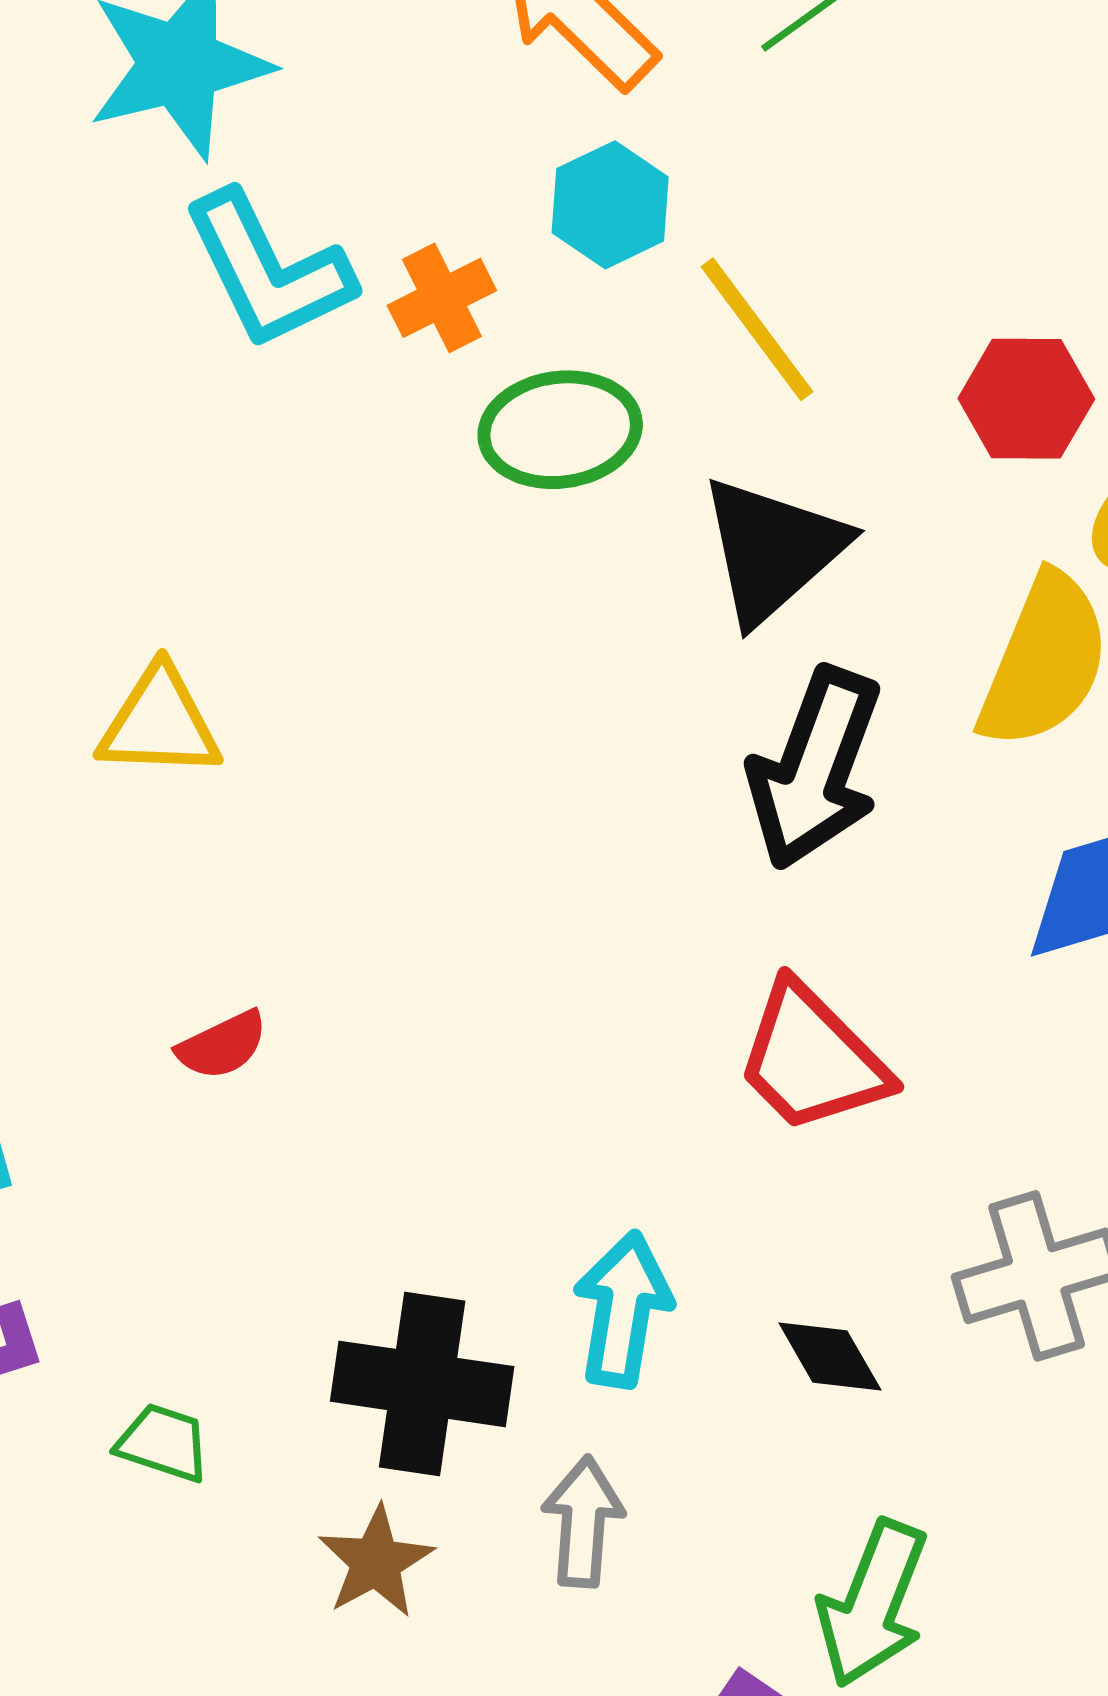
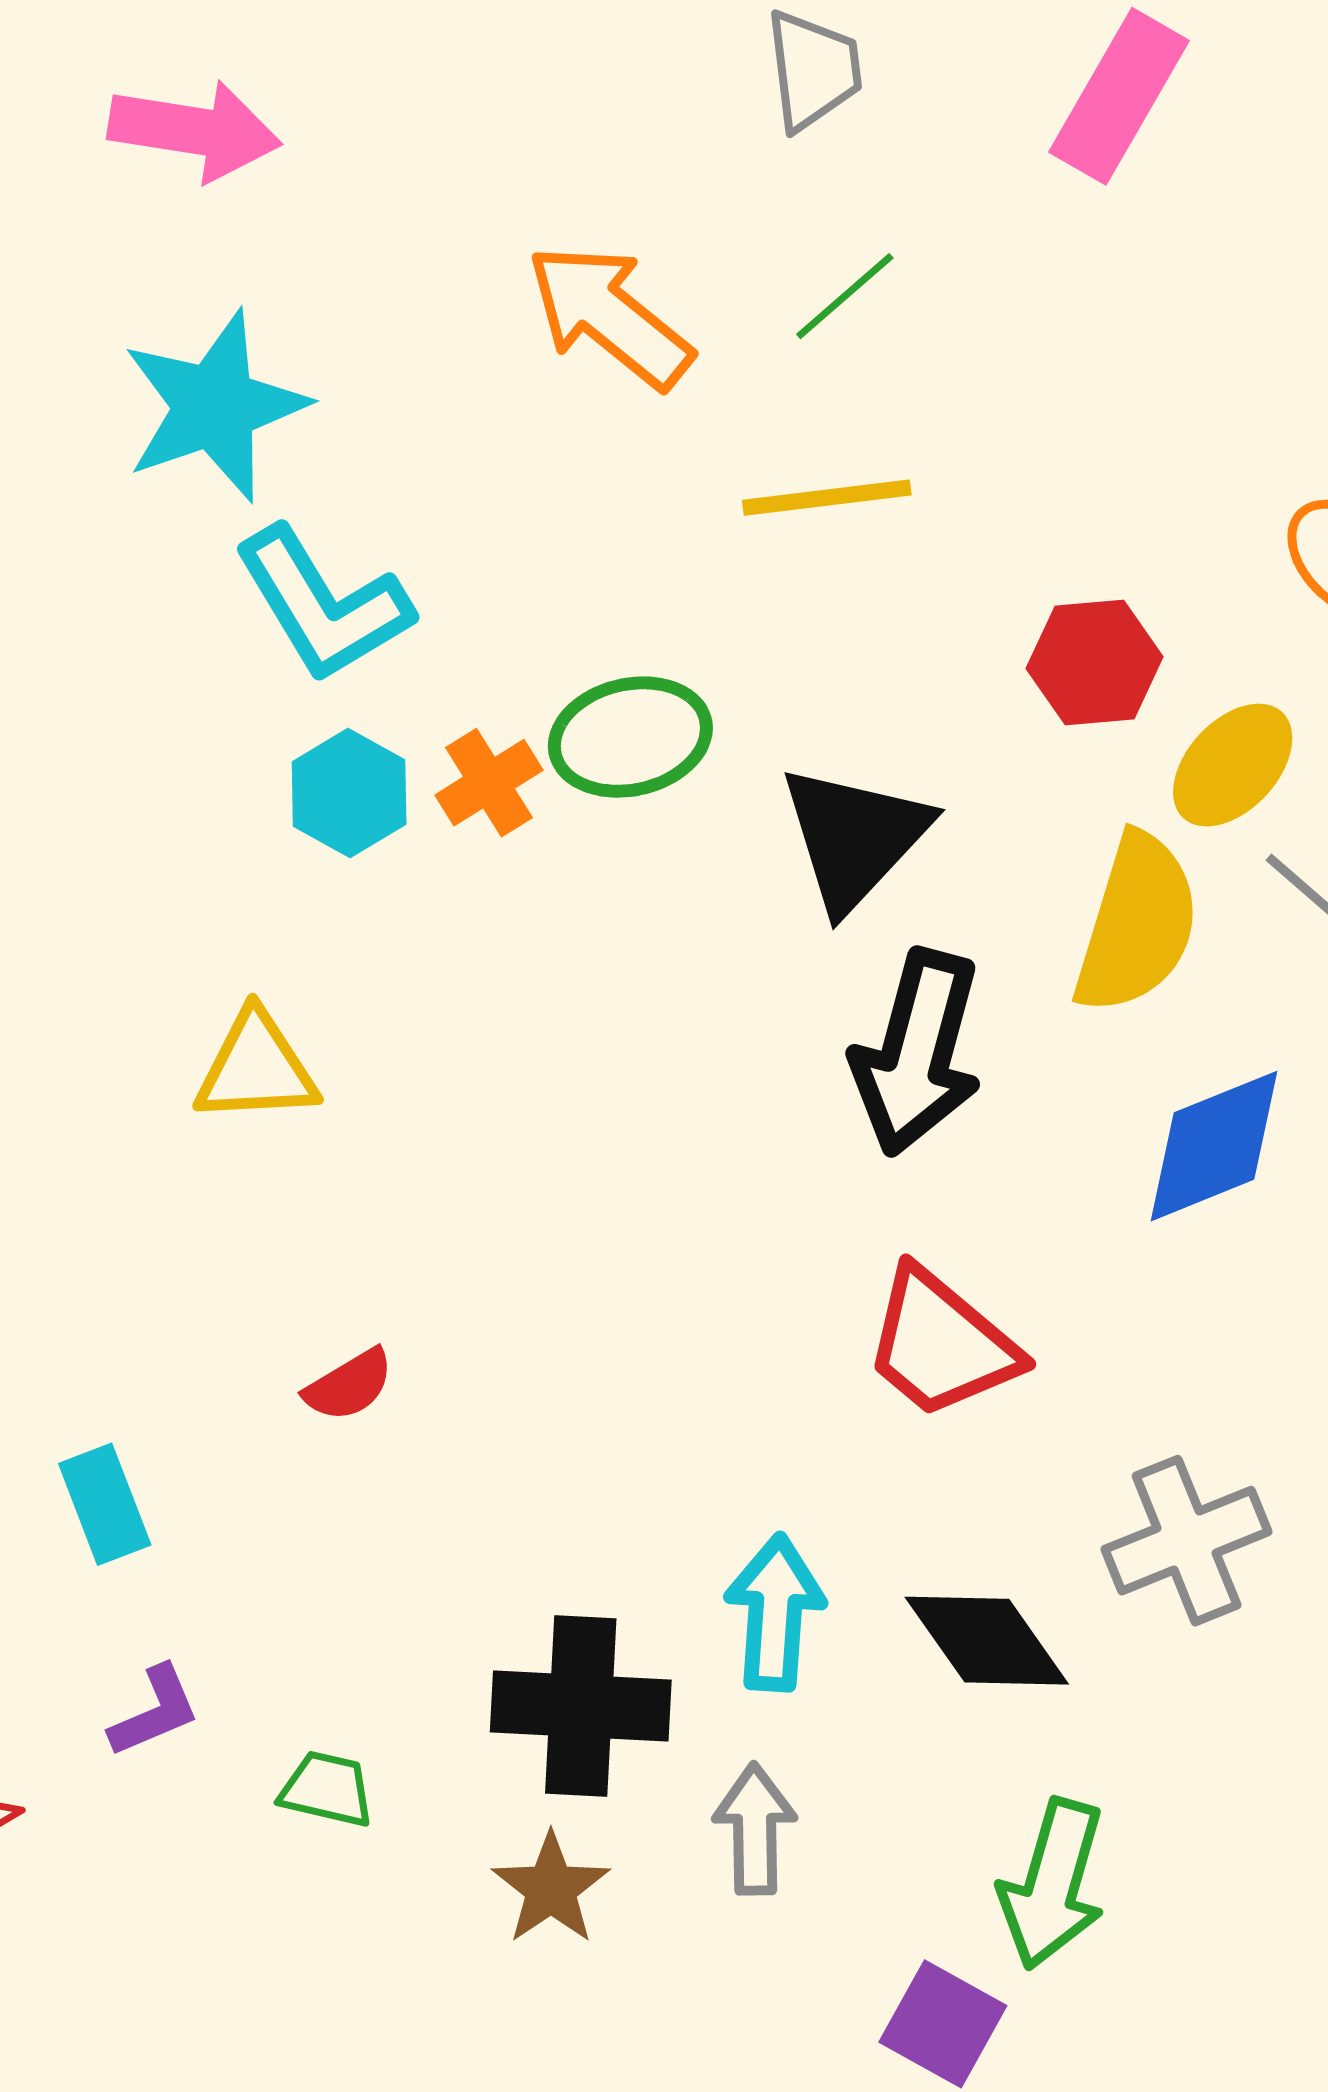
cyan hexagon: (610, 205) -> (349, 793), moved
orange cross: (442, 298) -> (489, 783), moved
yellow line: (757, 329) -> (827, 498), moved, turned -55
black diamond: (830, 1357) -> (987, 1641), size x1.5

